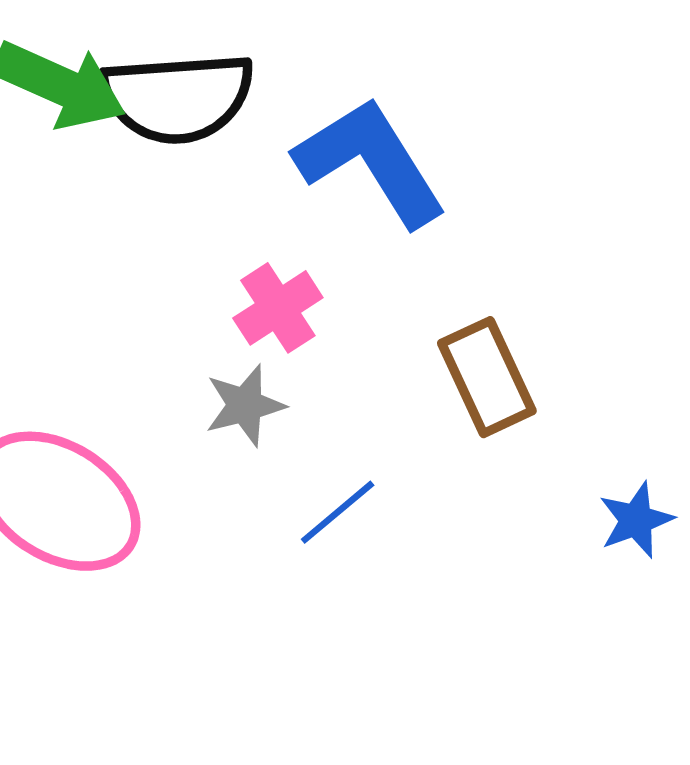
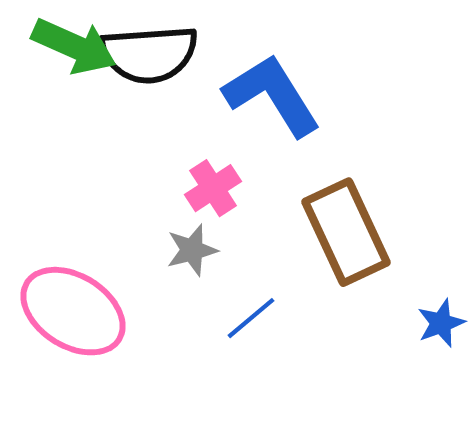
brown rectangle: (487, 377) -> (346, 232), size x1.4

